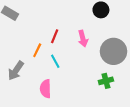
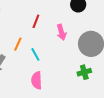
red line: (55, 36) -> (36, 21), moved
pink semicircle: (46, 89) -> (37, 80), moved

